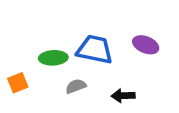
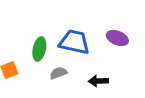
green ellipse: (53, 58) -> (39, 49), turned -75

